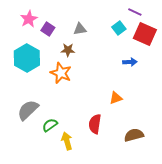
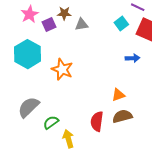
purple square: (48, 29) -> (49, 25), turned 32
brown star: (68, 50) -> (64, 13), moved
brown semicircle: (134, 135) -> (122, 116), moved

